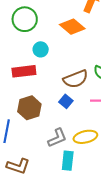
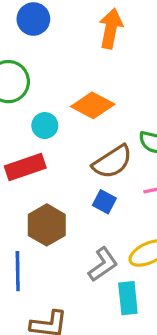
orange diamond: (72, 27) -> (93, 105), moved

